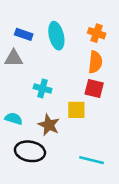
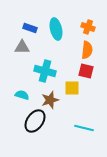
cyan cross: (43, 88) -> (45, 71), size x1.5
brown star: (49, 125) -> (50, 100), turned 30
black ellipse: (30, 151) -> (35, 121), turned -65

